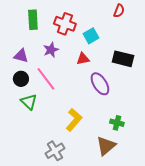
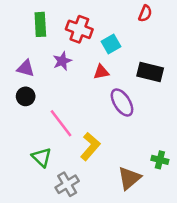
pink line: (46, 79) -> (61, 123), moved
green triangle: (29, 102) -> (41, 157), moved
green cross: (117, 123) -> (160, 160), moved

